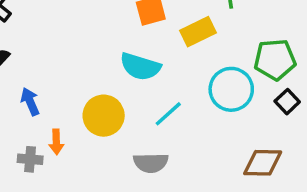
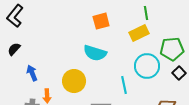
yellow rectangle: (198, 32) -> (139, 33), moved
cyan line: (168, 114) -> (124, 85), moved, turned -60

